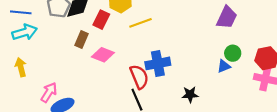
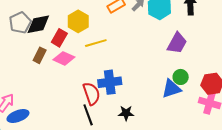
pink diamond: (103, 55) -> (64, 58), moved
blue triangle: (224, 66) -> (171, 89), size x1.5
black star: (190, 95) -> (126, 113), moved

